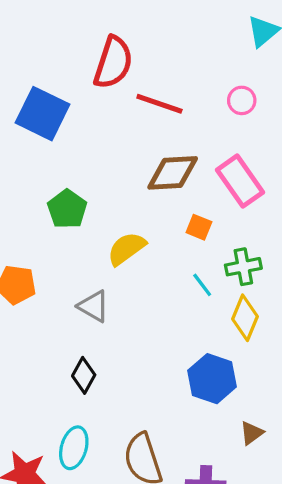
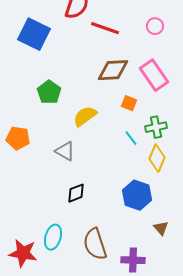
black diamond: (84, 375) -> (76, 193), moved, turned 40
brown triangle: (252, 433) -> (161, 228), turned -35

